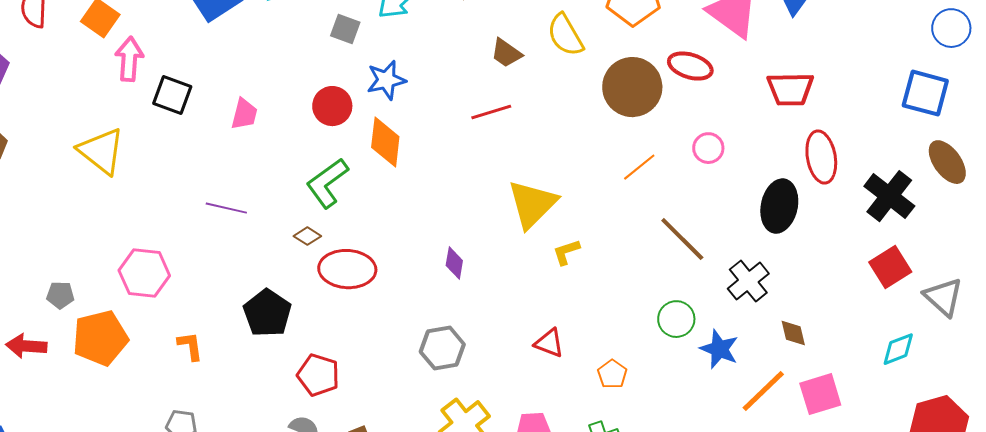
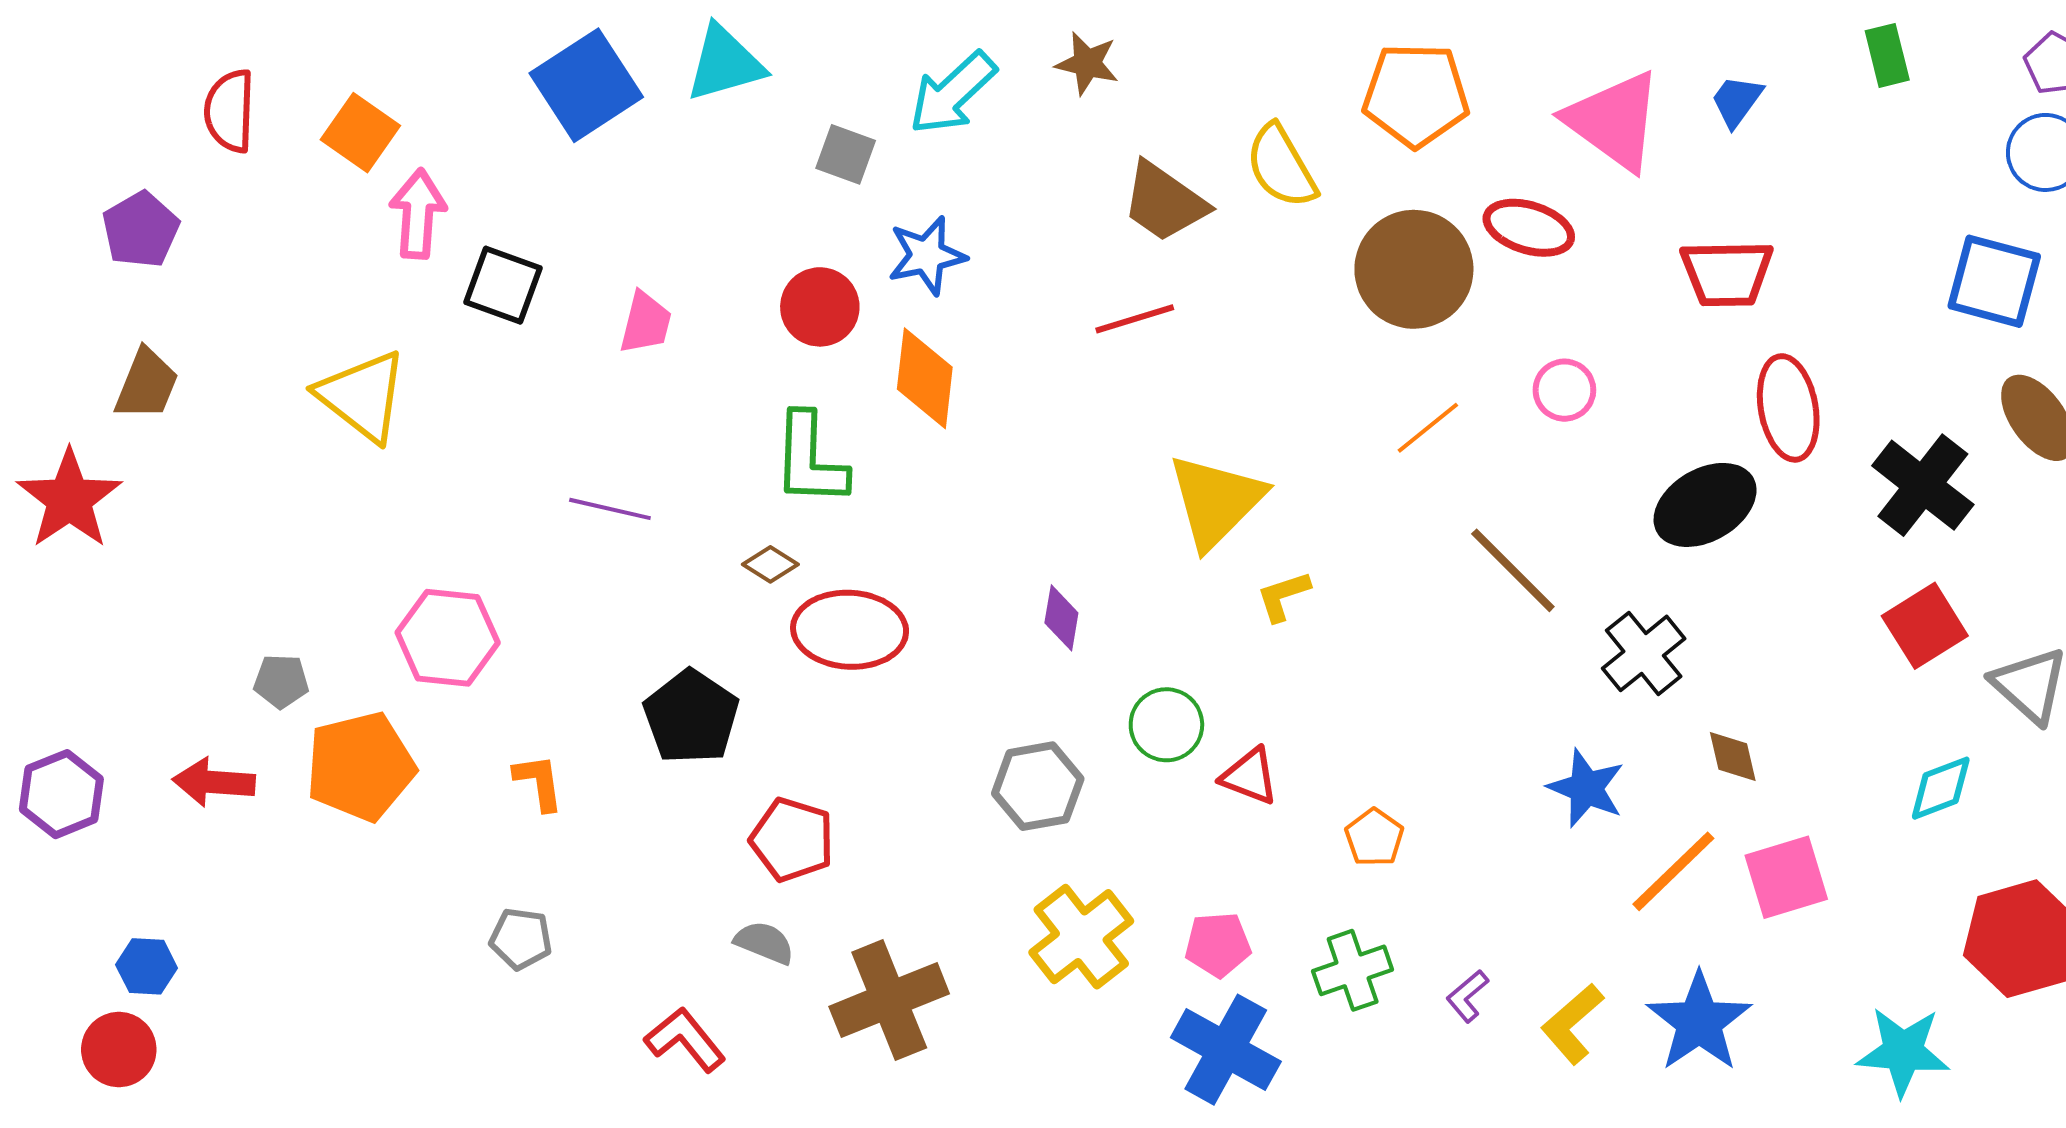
brown trapezoid: (506, 53) -> (1164, 202), size x1.4
green L-shape: (327, 183) -> (810, 459), turned -52
black ellipse: (779, 206) -> (1705, 505), turned 48
green circle: (676, 319) -> (1166, 725), moved

